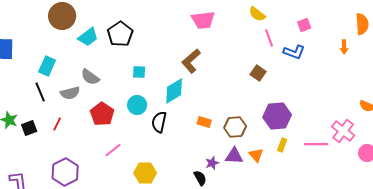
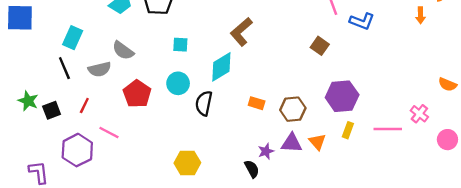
pink cross: (343, 131) -> (419, 114), size x0.7
pink line: (113, 150) -> (109, 133), moved, turned 66
purple hexagon: (65, 172) -> (77, 150), moved

